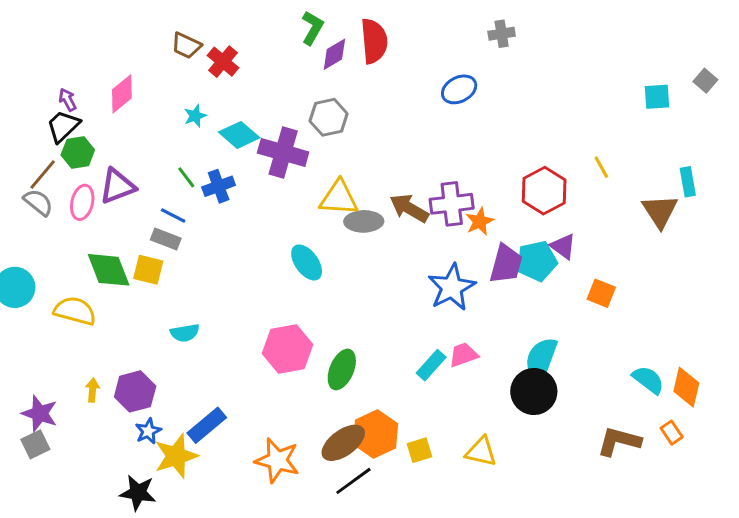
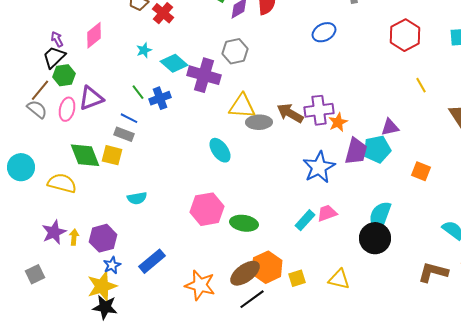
red hexagon: (544, 191) -> (405, 35), moved
purple triangle: (563, 246) -> (390, 127), moved, turned -48
green ellipse: (342, 370) -> (244, 223), turned 76
purple star: (40, 413) -> (54, 232), moved, turned 30
yellow star: (176, 456) -> (102, 286), moved

